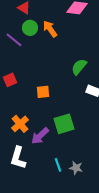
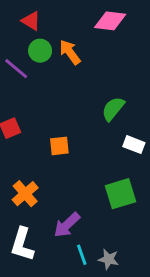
green square: (64, 124) -> (120, 194), moved
purple arrow: (40, 136) -> (67, 225), moved

